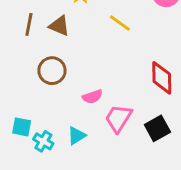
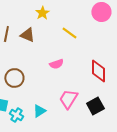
brown circle: (52, 71) -> (14, 78), moved
pink semicircle: (92, 97) -> (56, 64), moved

